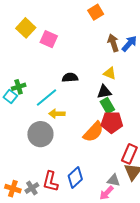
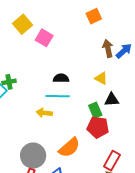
black triangle: (104, 92) -> (112, 100), moved
cyan line: (47, 98) -> (58, 96), moved, turned 35
orange semicircle: (93, 132) -> (69, 147), moved
gray circle: (40, 134) -> (33, 156), moved

